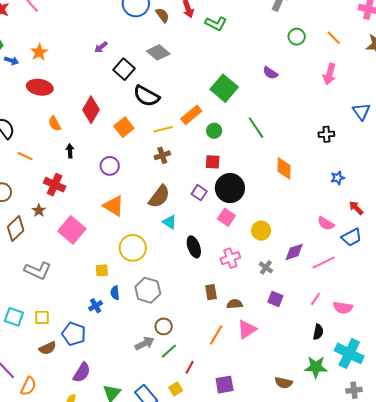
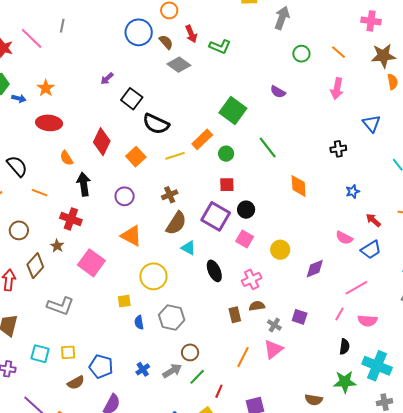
gray diamond: (158, 52) -> (179, 65), moved
black arrow: (70, 151) -> (84, 184), size x1.6
brown cross: (162, 155) -> (170, 195), moved
black circle: (230, 188) -> (246, 210), size x0.6
purple square: (199, 193) -> (216, 216), size x1.8
pink line: (324, 263) -> (356, 288), moved
gray cross: (266, 267) -> (274, 325), moved
brown semicircle: (235, 304) -> (257, 306), moved
blue cross: (96, 306) -> (143, 369), moved

